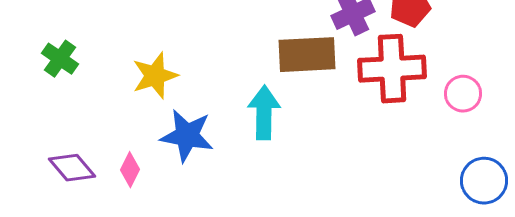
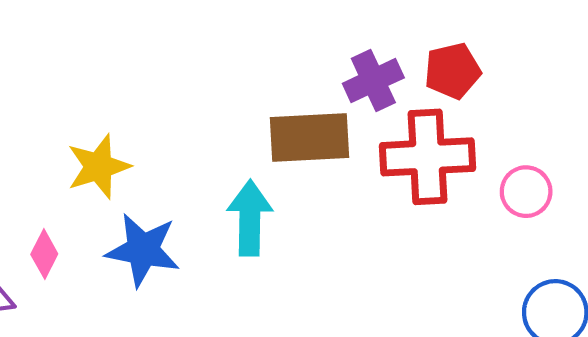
pink diamond: (130, 170) -> (44, 254), moved

